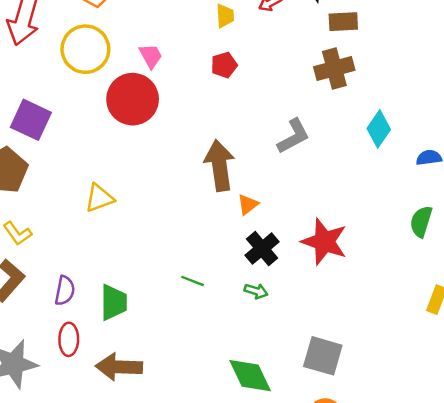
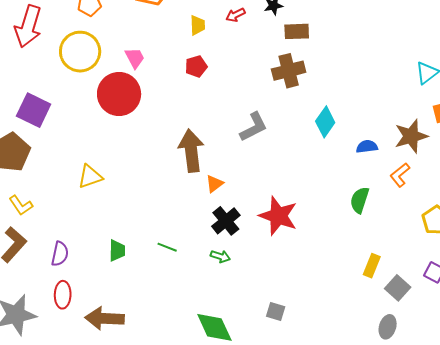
green trapezoid: (114, 302) -> (117, 251), moved, size x0.7
gray square: (323, 356) -> (276, 312), size x0.6

